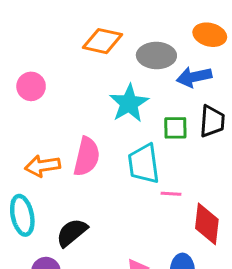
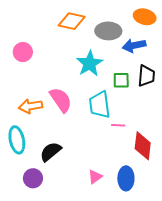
pink semicircle: (87, 157) -> (61, 100), turned -48

